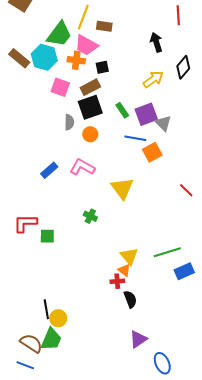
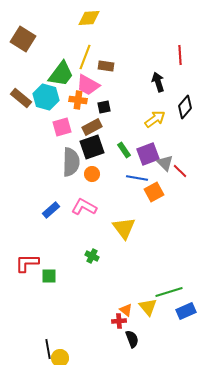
pink square: (60, 87) -> (62, 127), turned -36
gray semicircle: (69, 122) -> (71, 162), size x1.8
red line: (186, 190) -> (180, 171), moved
yellow triangle: (129, 256) -> (148, 307), moved

